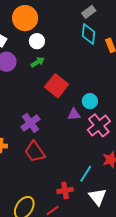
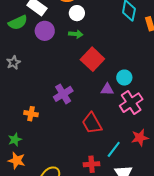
green arrow: (38, 62) -> (76, 34), turned 32
red trapezoid: (35, 152) -> (92, 123), moved

